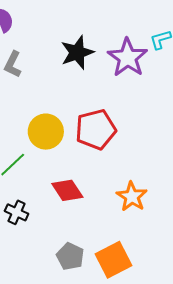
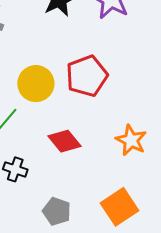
gray pentagon: (70, 256) -> (57, 211), moved

